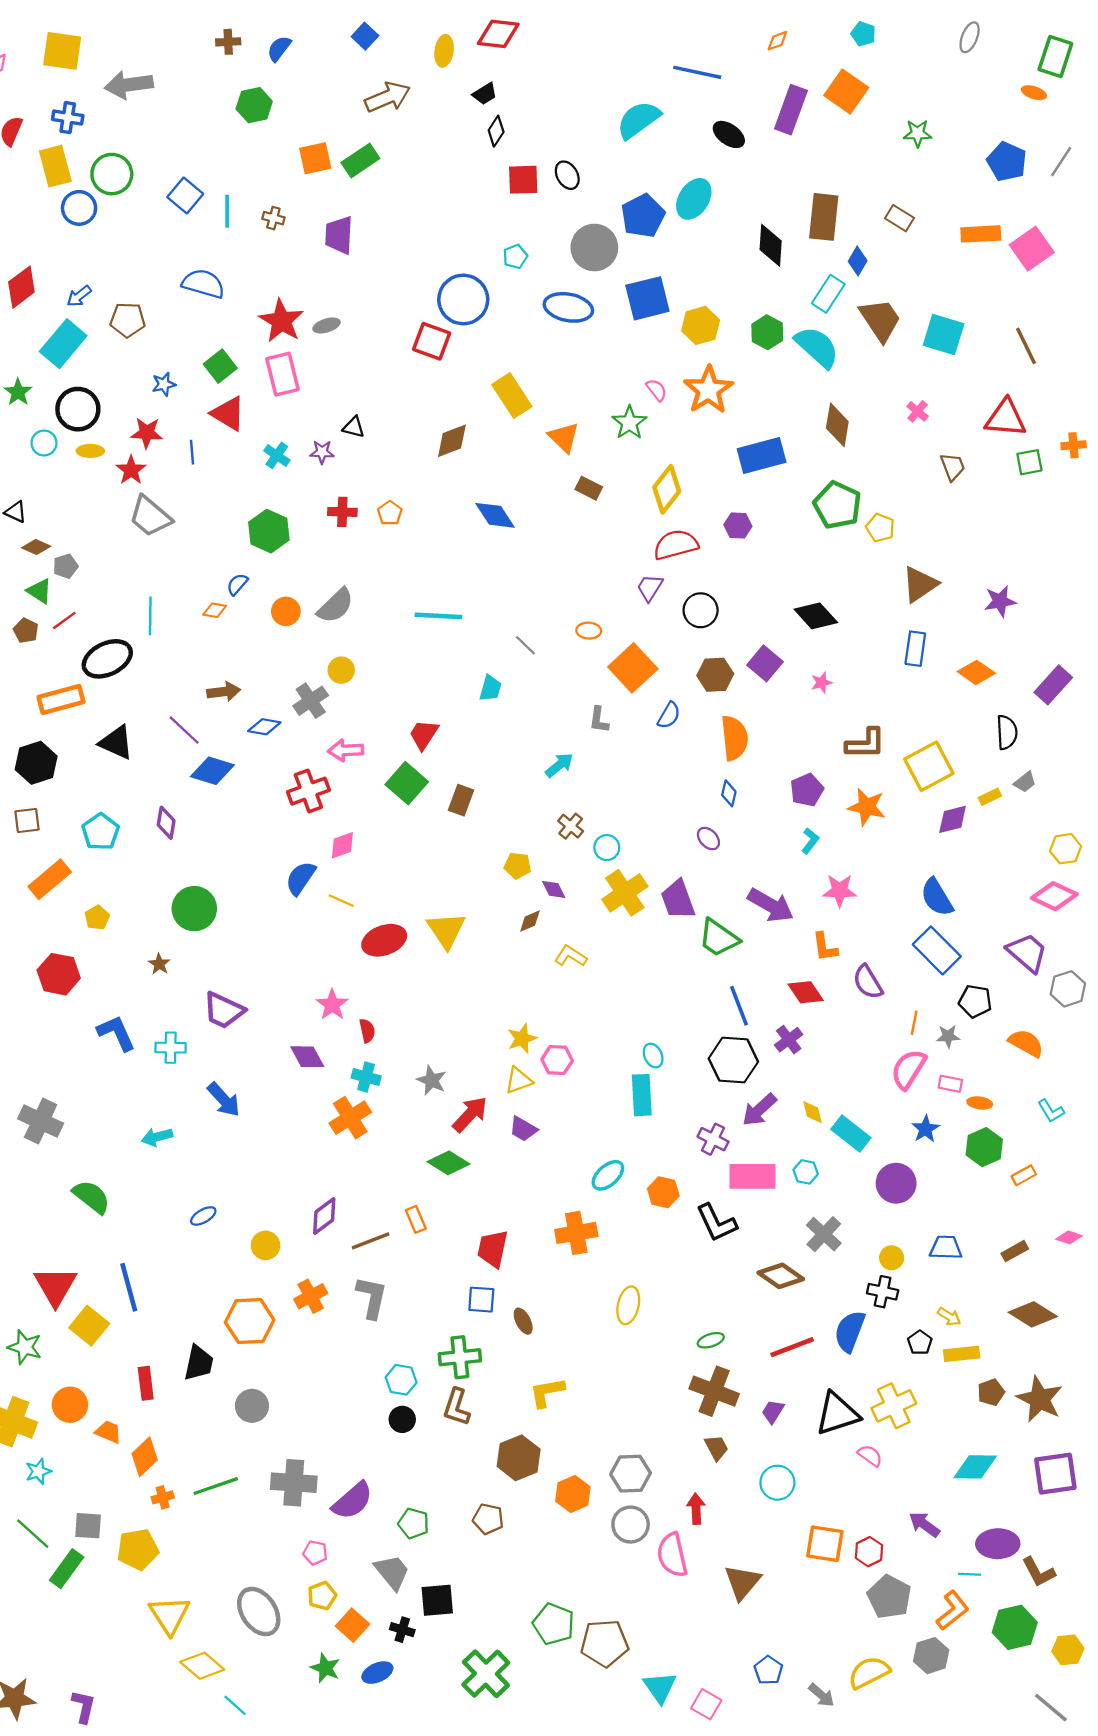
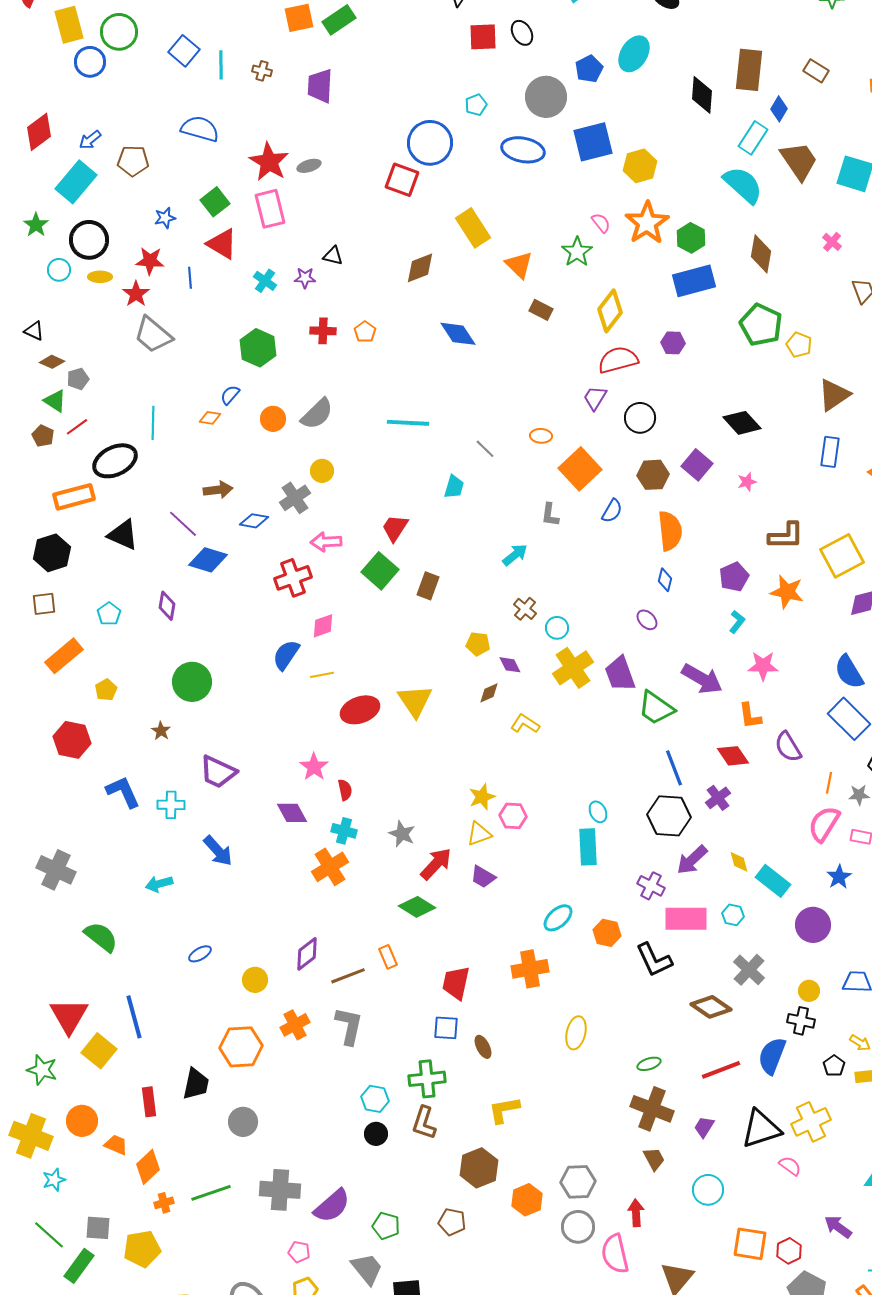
blue pentagon: (643, 216) -> (589, 69), size x0.7
green hexagon: (767, 332) -> (691, 238), moved
cyan pentagon: (100, 832) -> (109, 614), size x0.7
yellow line: (341, 901) -> (322, 675), turned -35

